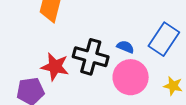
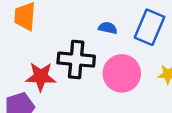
blue semicircle: (125, 47) -> (108, 28), moved

